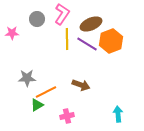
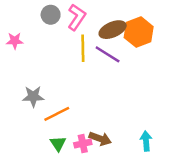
gray circle: (37, 19) -> (51, 15), moved
orange hexagon: (111, 41) -> (139, 32), moved
brown arrow: (81, 85) -> (100, 139), moved
green triangle: (37, 105) -> (58, 144), moved, turned -32

